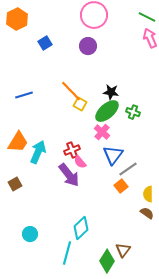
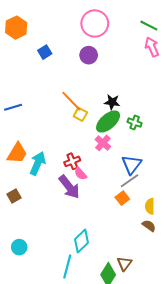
blue line: (24, 95) -> (13, 107), moved
blue triangle: (113, 155) -> (132, 164), moved
cyan circle: (30, 234) -> (19, 247), moved

